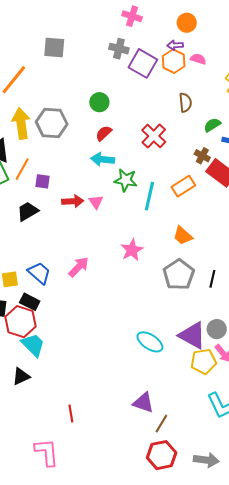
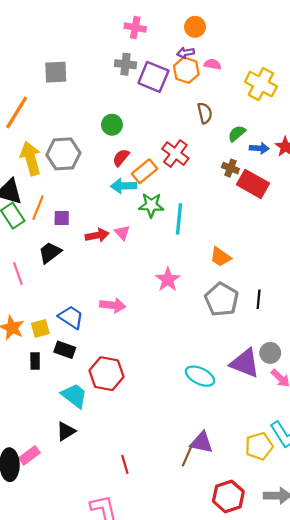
orange rectangle: (183, 186) -> (144, 171), moved
pink arrow: (79, 267) -> (113, 305), turned 60
red hexagon: (20, 322) -> (107, 374), moved
yellow pentagon: (204, 361) -> (259, 446), moved
brown line: (161, 424) -> (187, 456), moved

